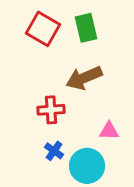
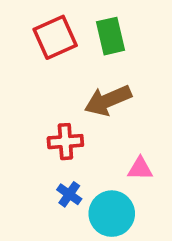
red square: (43, 29) -> (55, 37), turned 36

